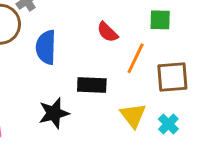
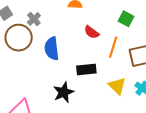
green square: (160, 20) -> (126, 19), turned 35

